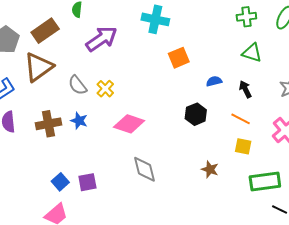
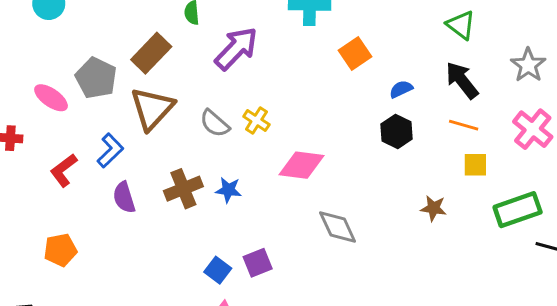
green triangle: (252, 53) -> (461, 25), turned 30
blue semicircle: (214, 81) -> (401, 89), moved
black arrow: (245, 89) -> (462, 80), size x1.5
blue star: (79, 121) -> (228, 190), moved

